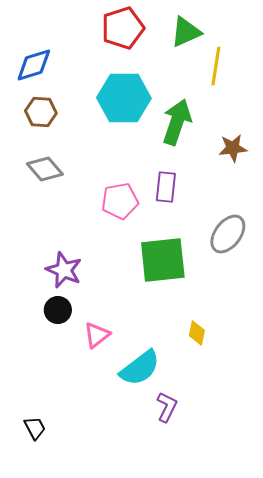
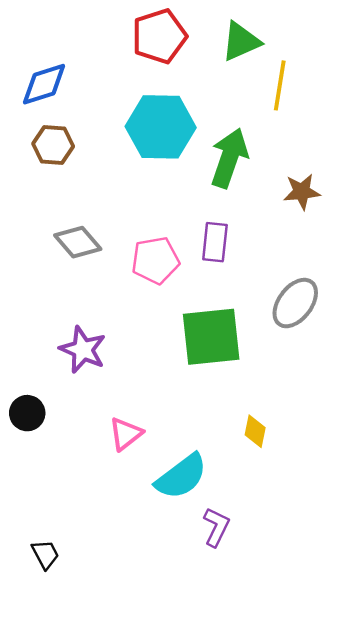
gray diamond: (45, 169) -> (78, 242), moved
black circle: (58, 310) -> (27, 413), moved

